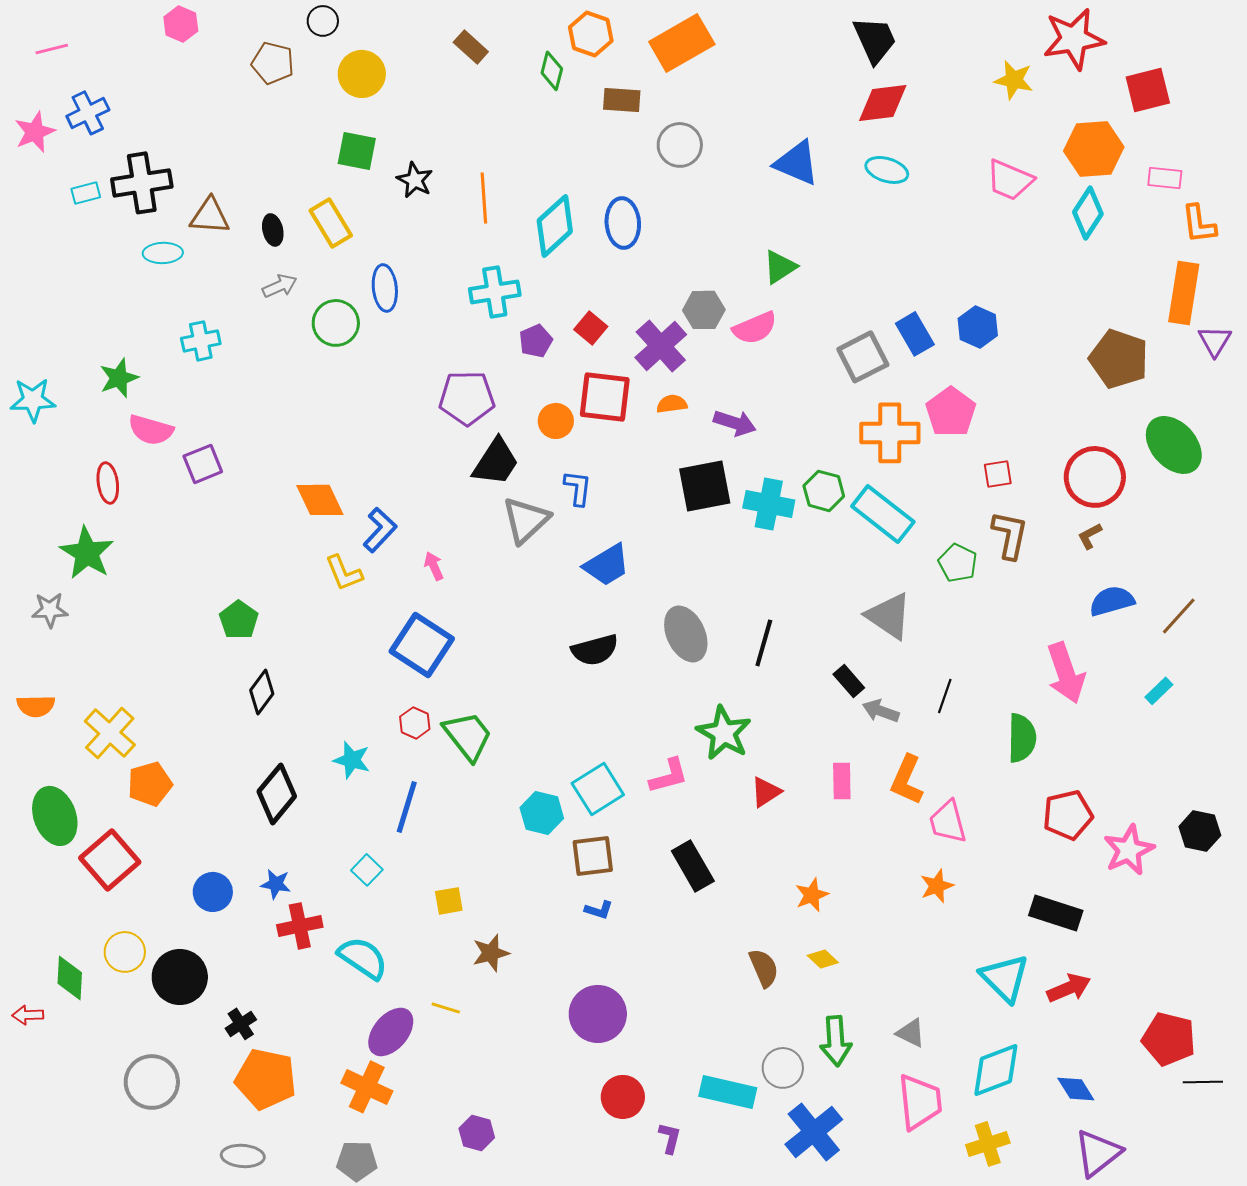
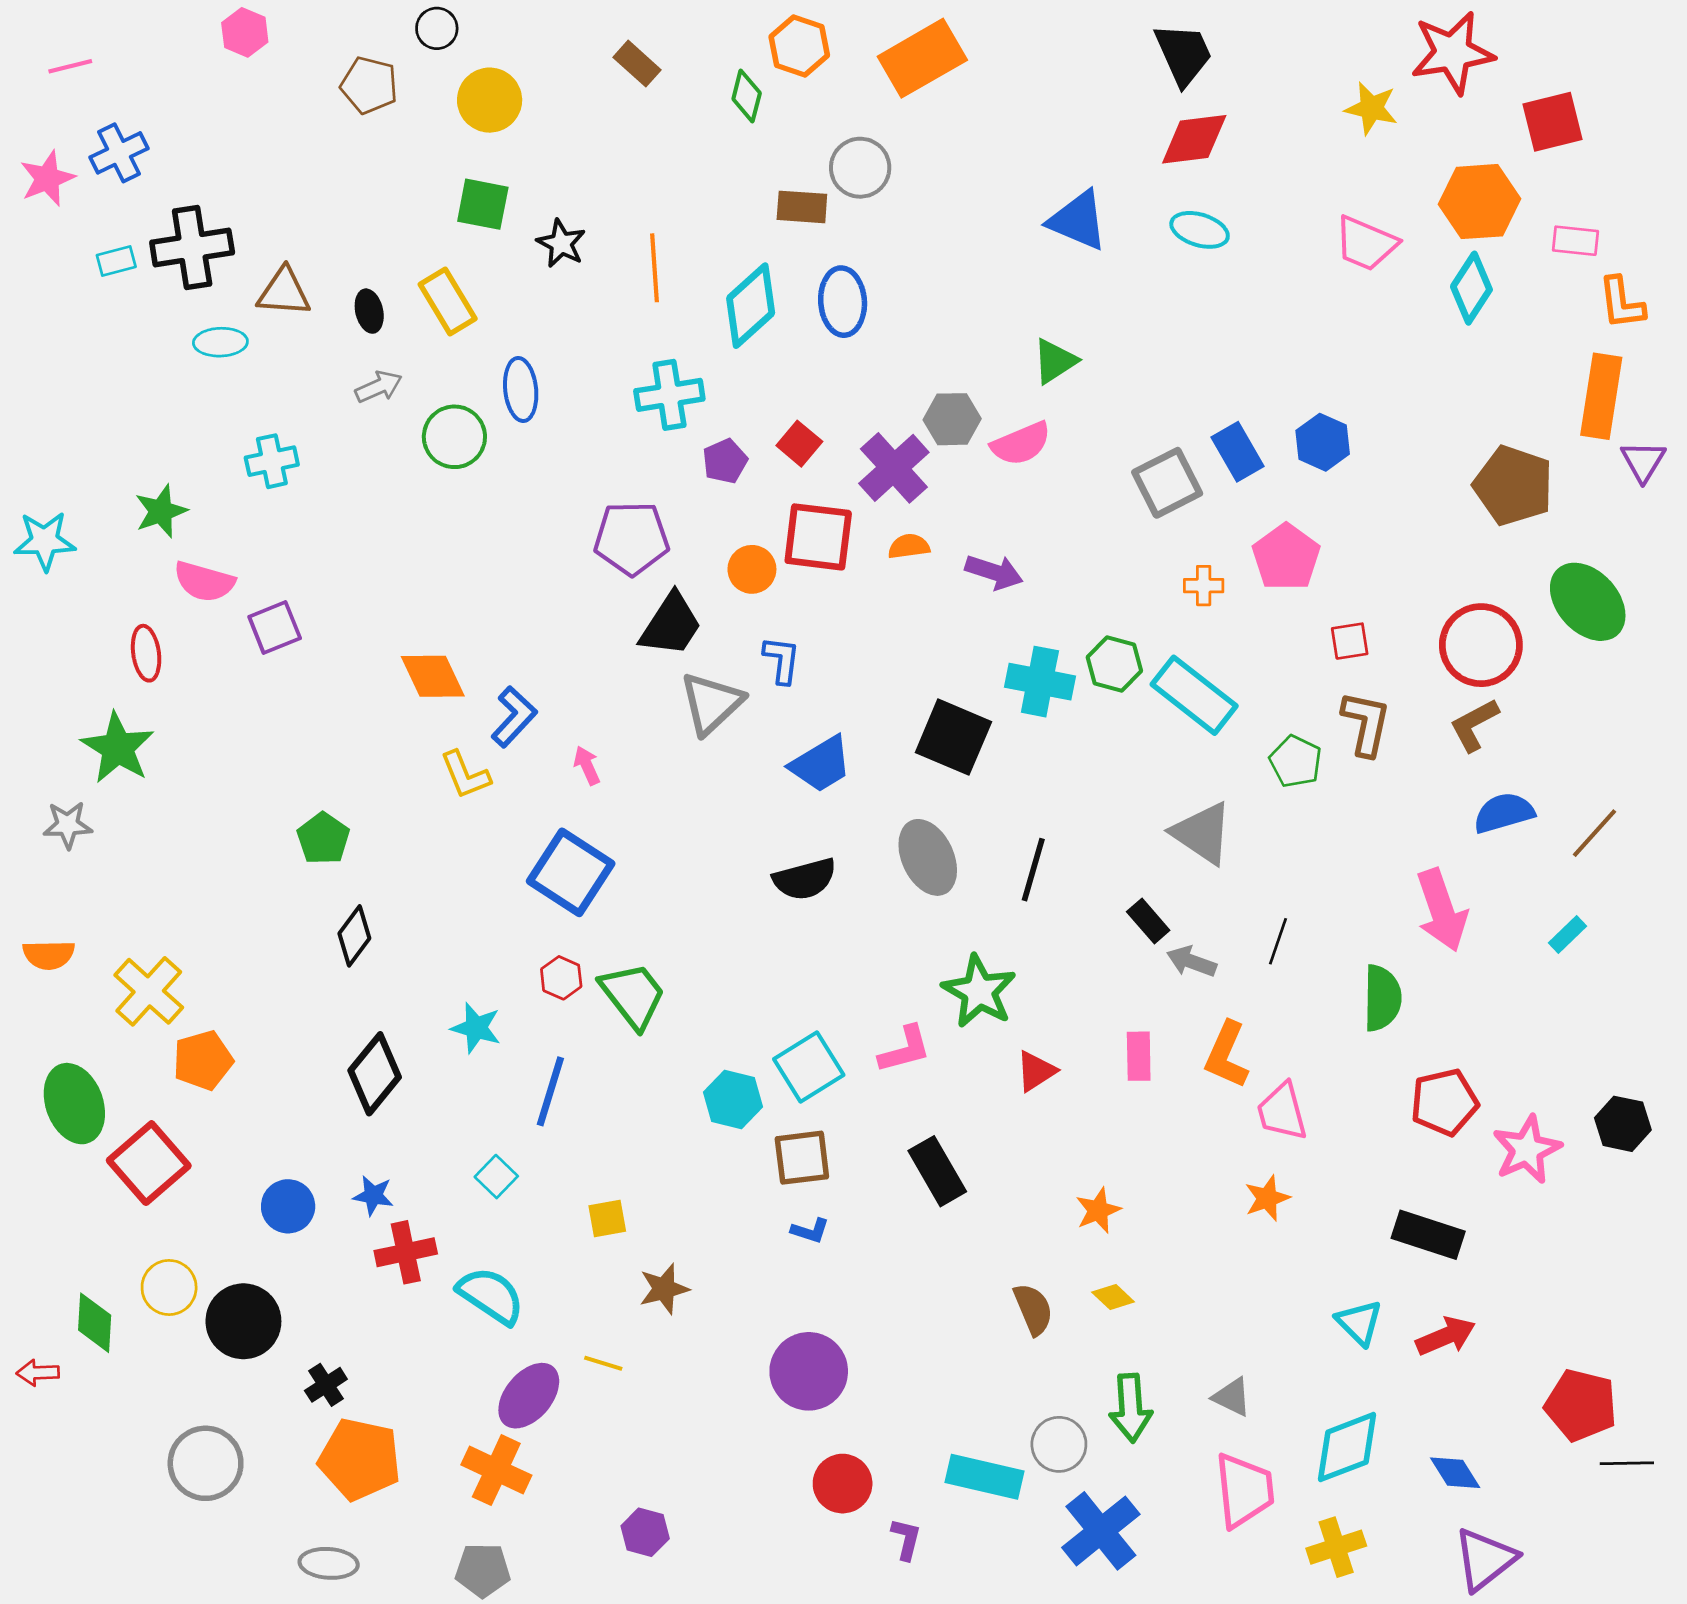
brown rectangle: (622, 100) -> (802, 207), moved
gray circle: (680, 145) -> (860, 168), moved
orange cross: (890, 433) -> (1204, 586), size x0.5
black square: (705, 486) -> (953, 737), moved, turned 34
brown L-shape: (1090, 536) -> (1474, 725), size x1.5
cyan triangle: (1005, 978) -> (1359, 1323), size x0.7

